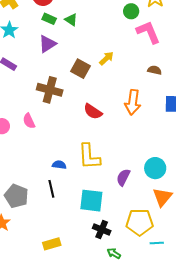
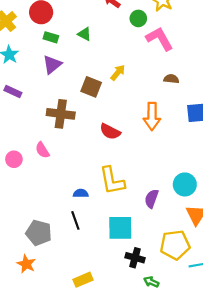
green triangle: (71, 20) -> (84, 34), moved

